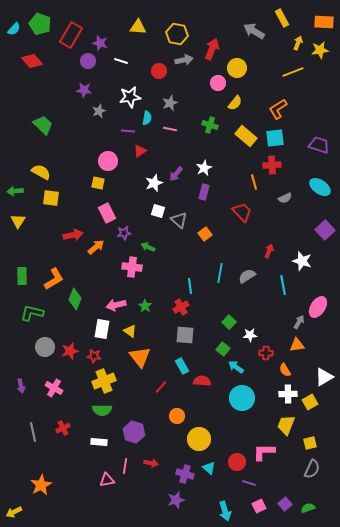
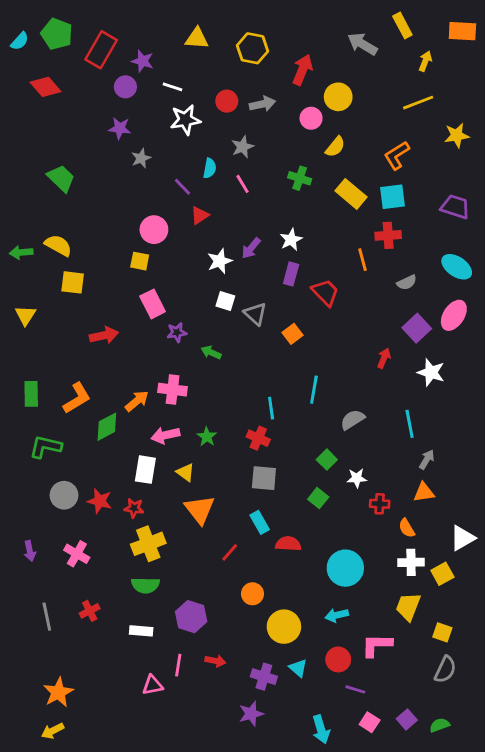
yellow star: (320, 50) -> (457, 135), moved
gray arrow: (184, 60) -> (262, 104), moved
white star: (130, 97) -> (185, 120), moved
pink line: (170, 129) -> (242, 184), turned 48
purple line: (128, 131) -> (183, 187), turned 40
green arrow: (15, 191) -> (21, 252), moved
red trapezoid: (242, 212) -> (325, 292), moved
purple square: (325, 230) -> (417, 328), moved
orange arrow: (96, 247) -> (137, 401), moved
pink cross: (132, 267) -> (173, 390), moved
gray semicircle: (247, 276) -> (352, 420), moved
cyan line: (283, 285) -> (410, 424), moved
green diamond: (75, 299) -> (107, 427), turned 40
red cross: (181, 307) -> (258, 438), turned -35
pink ellipse: (318, 307) -> (454, 315), moved
red star: (70, 351) -> (100, 501), turned 30
cyan arrow: (236, 367) -> (337, 615), moved, turned -49
yellow square: (310, 443) -> (442, 632), turned 32
pink square: (259, 506) -> (370, 722), turned -32
yellow arrow: (14, 512) -> (53, 731), moved

